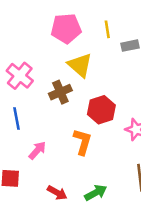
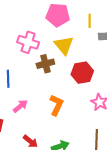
pink cross: (20, 76) -> (28, 42), moved, turned -30
red hexagon: (101, 110) -> (82, 73), moved

